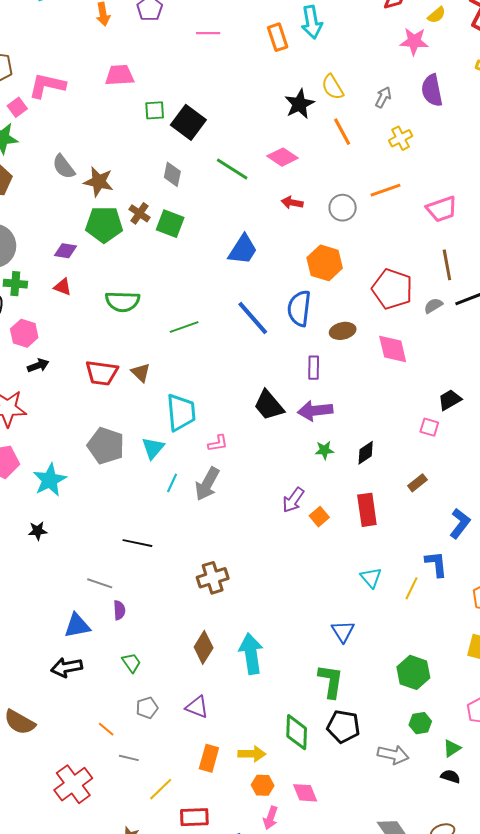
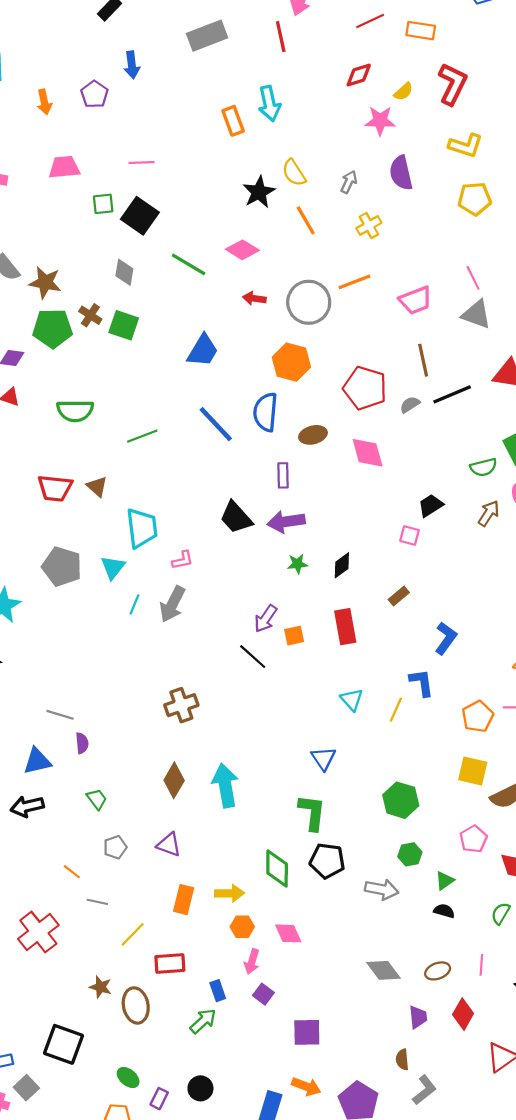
pink line: (208, 33) -> (142, 163), moved
gray circle: (343, 208) -> (309, 302), size x1.5
orange square: (319, 517) -> (294, 636), turned 30
black line: (137, 543) -> (253, 657), moved, turned 32

